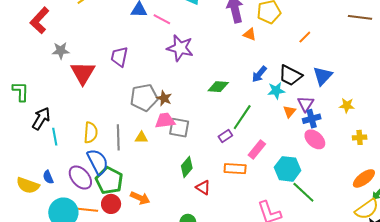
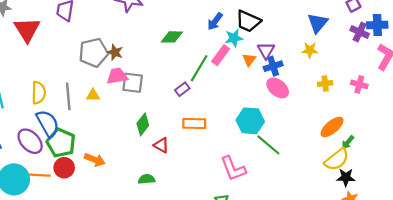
blue triangle: (323, 76) -> (318, 23), moved
pink rectangle: (257, 149) -> (221, 55), moved

